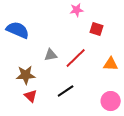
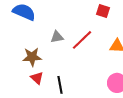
black line: (66, 91) -> (60, 85), moved, turned -66

